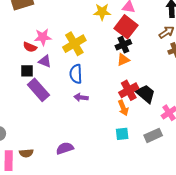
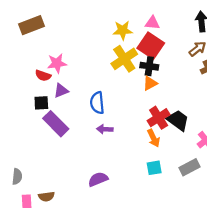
yellow cross: (74, 44) -> (124, 59), moved
black cross: (123, 45) -> (149, 66), turned 35
purple triangle: (45, 61) -> (61, 91), turned -40
purple semicircle: (65, 148) -> (98, 179), moved

